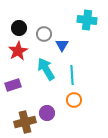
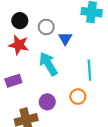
red star: (18, 51) -> (19, 45), turned -30
cyan line: (72, 75) -> (89, 70), moved
purple circle: (47, 113) -> (47, 102), moved

